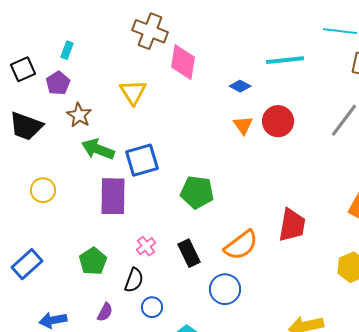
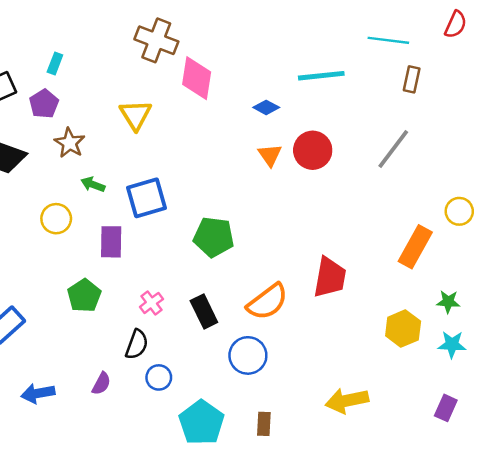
green arrow: (98, 149) -> (93, 184), size x0.6
yellow circle: (43, 190) -> (56, 219), moved
purple rectangle: (113, 196) -> (111, 242), size x0.7
green pentagon: (93, 261) -> (84, 296), moved

